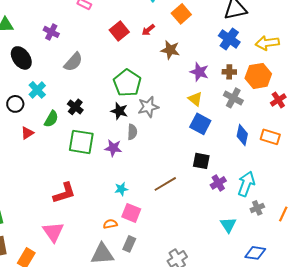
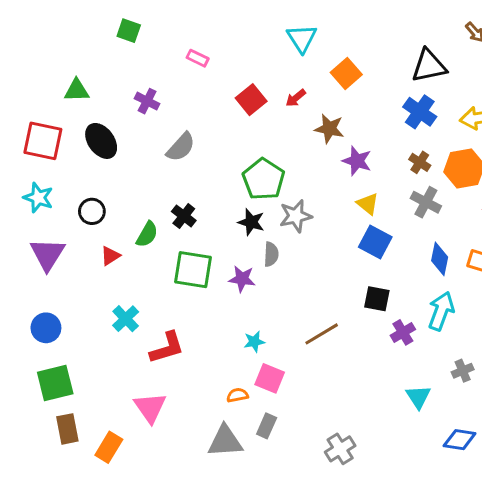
purple star: (199, 72) -> (357, 161), moved
brown cross: (229, 72) -> (420, 162), turned 32
cyan cross: (37, 90) -> (126, 319), moved
cyan arrow: (246, 184) -> (441, 311), moved

